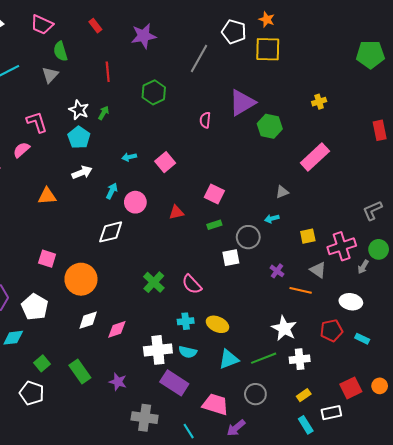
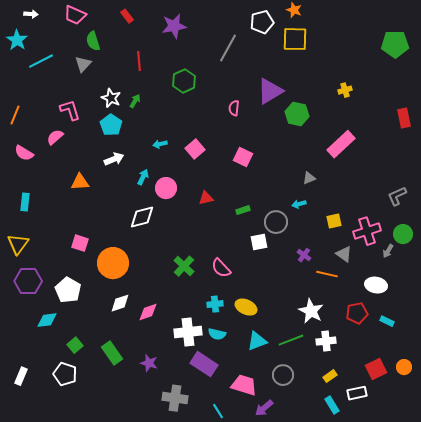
white pentagon: (234, 32) -> (262, 22), turned -30
pink square: (214, 194) -> (243, 157), moved

